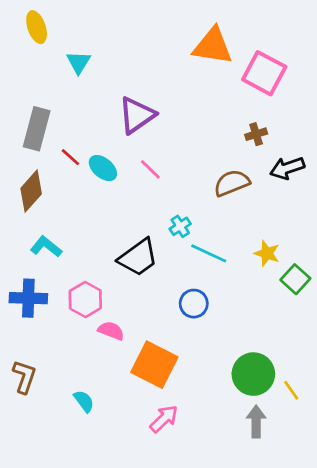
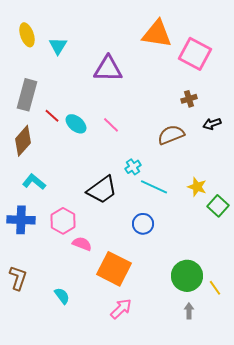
yellow ellipse: (37, 27) -> (27, 35), moved
purple triangle: (137, 115) -> (108, 69), moved, turned 36
black arrow: (287, 168) -> (212, 124), size x0.7
gray arrow: (256, 421) -> (189, 311), size x0.7

